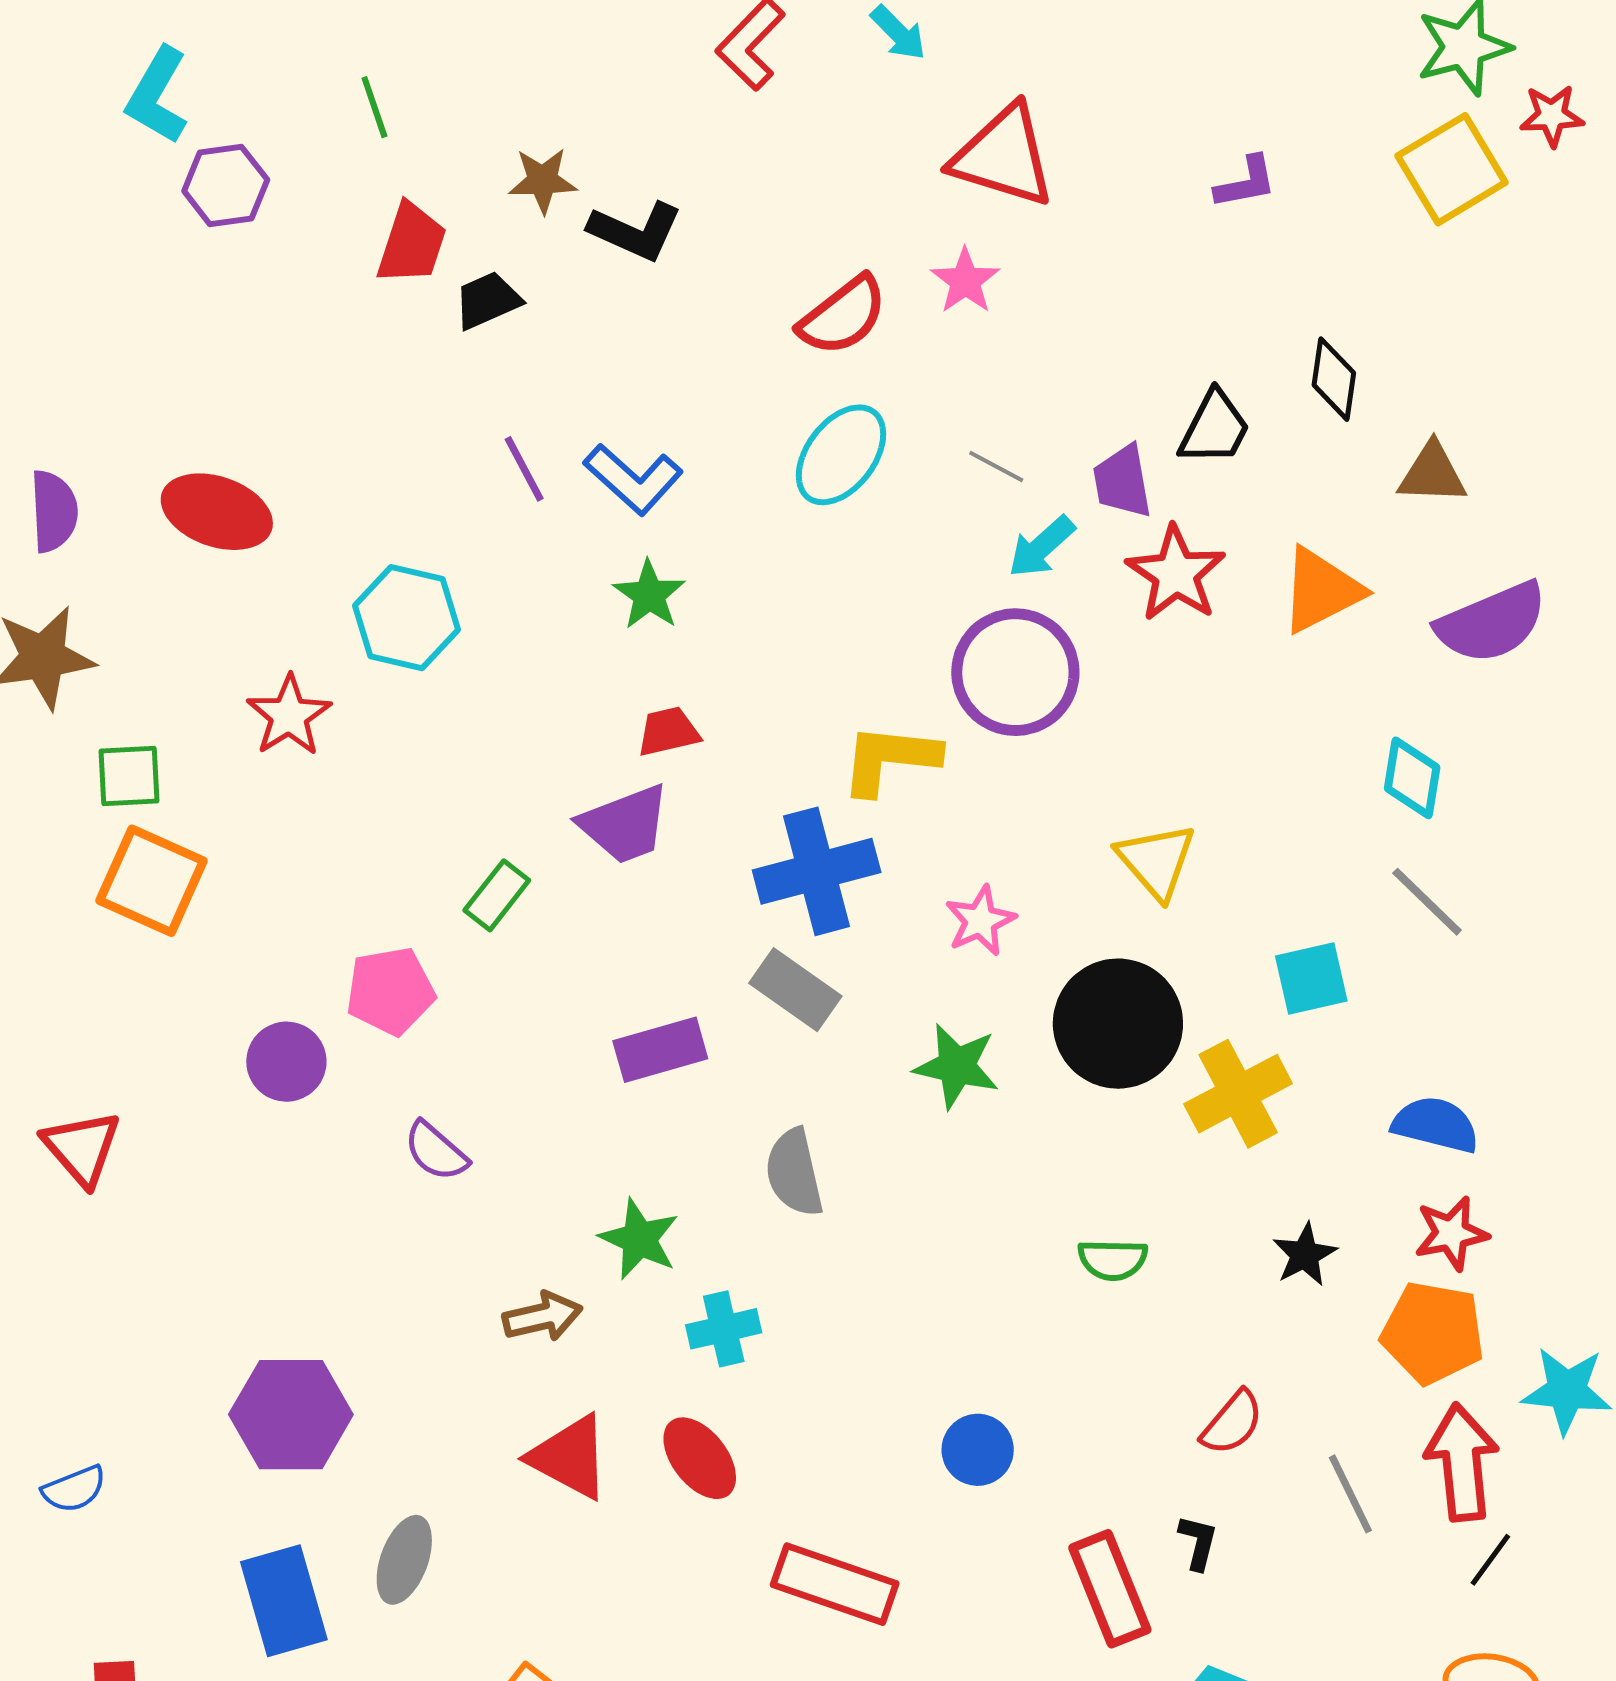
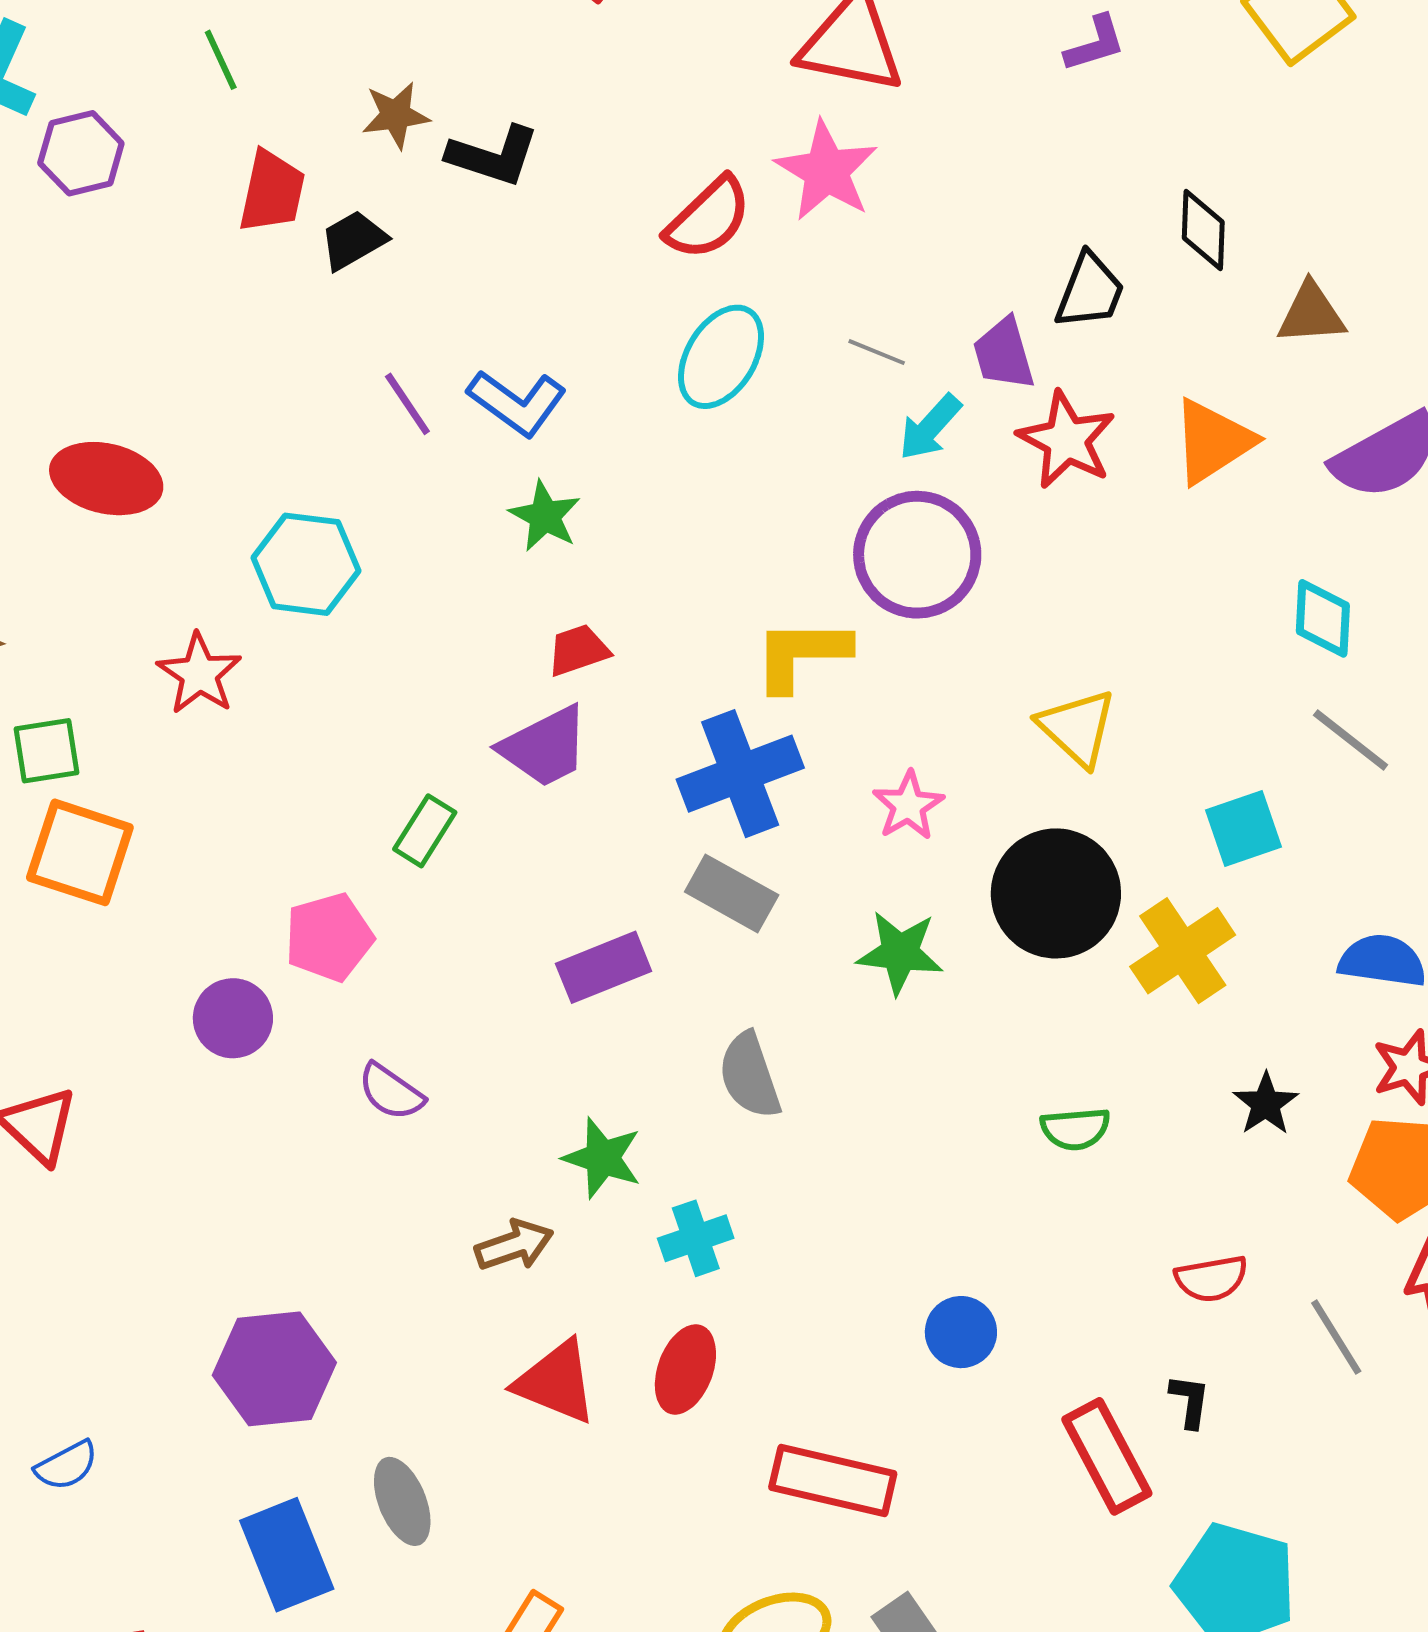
pink star: (965, 281) -> (826, 171), size x1.5
red semicircle: (1232, 1423) -> (1211, 1279), turned 46
red ellipse: (700, 1458) -> (685, 1369), turned 64
gray ellipse: (404, 1560) -> (402, 1501), turned -36

